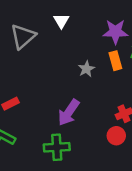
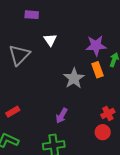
gray star: (86, 69) -> (74, 78), size x1.5
purple arrow: (69, 112) -> (62, 116), size x0.7

